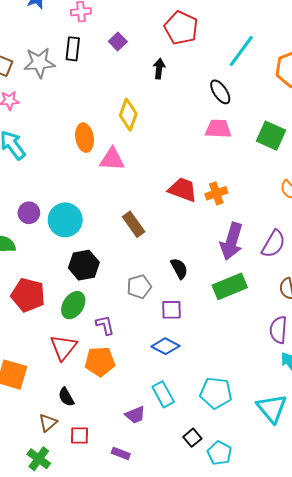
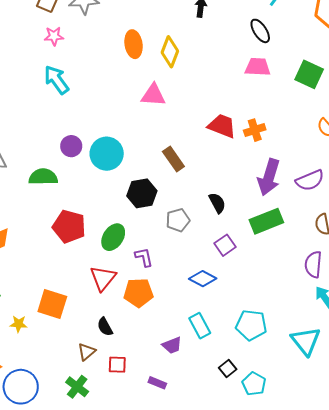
orange ellipse: (85, 138) -> (134, 44), moved
purple semicircle: (273, 244) -> (310, 180), turned 36
black hexagon: (84, 265) -> (142, 193), moved
purple square: (172, 310) -> (225, 245), moved, turned -35

